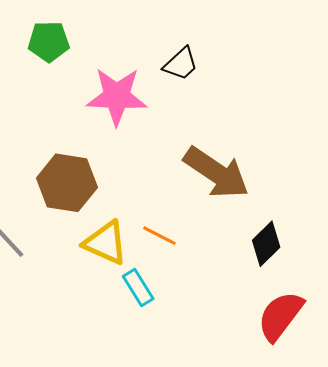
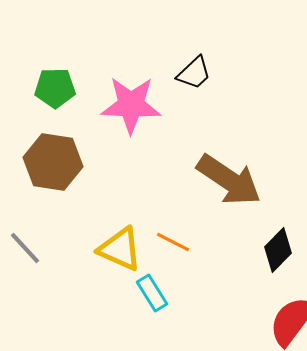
green pentagon: (49, 42) -> (55, 88), moved
brown hexagon: (67, 183) -> (53, 162), moved

